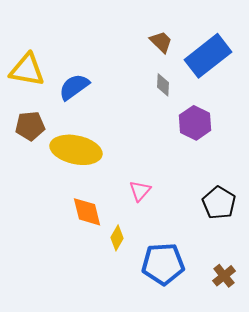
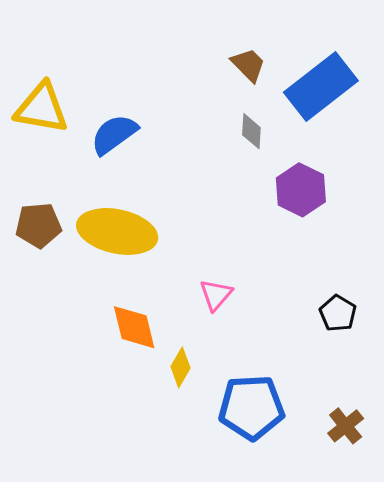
brown pentagon: (30, 126) -> (38, 225), moved
black pentagon: (219, 203) -> (338, 313), size x0.7

